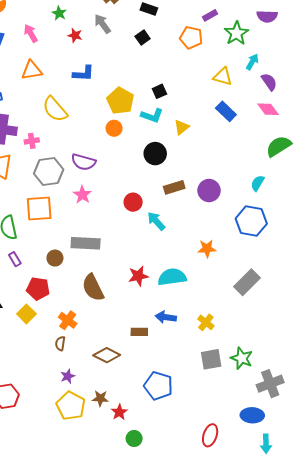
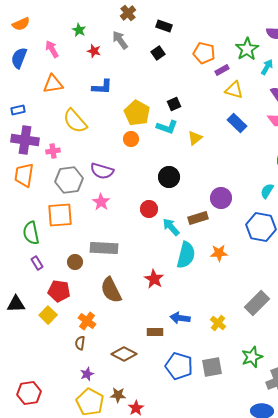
purple rectangle: (210, 15) -> (222, 70), moved
cyan arrow: (252, 62) -> (267, 67), moved
black circle: (155, 154) -> (169, 177), moved
brown rectangle: (174, 187) -> (198, 218), moved
red star: (138, 276) -> (154, 279), turned -30
cyan semicircle: (172, 277) -> (186, 255), moved, turned 112
gray rectangle: (247, 282) -> (257, 303), moved
green star: (242, 358) -> (252, 357), turned 30
gray square: (211, 359) -> (212, 367), moved
blue pentagon: (158, 386) -> (179, 366), moved

